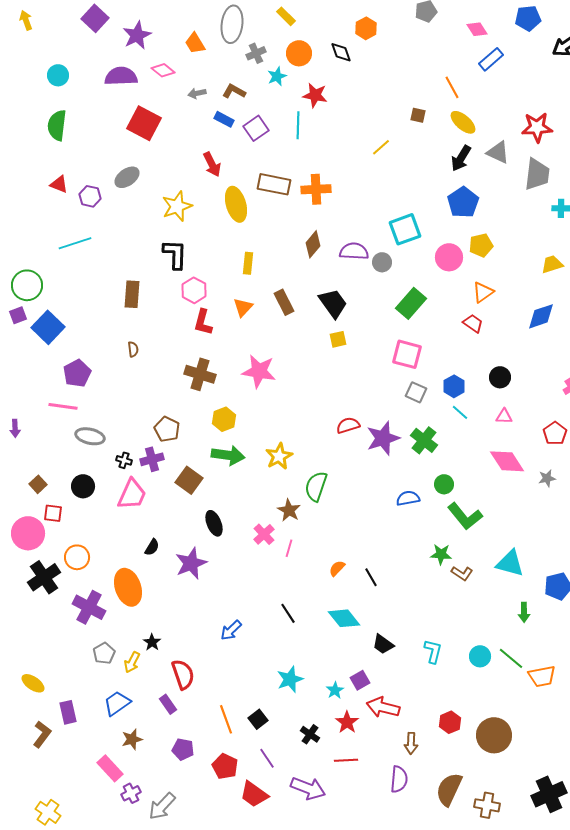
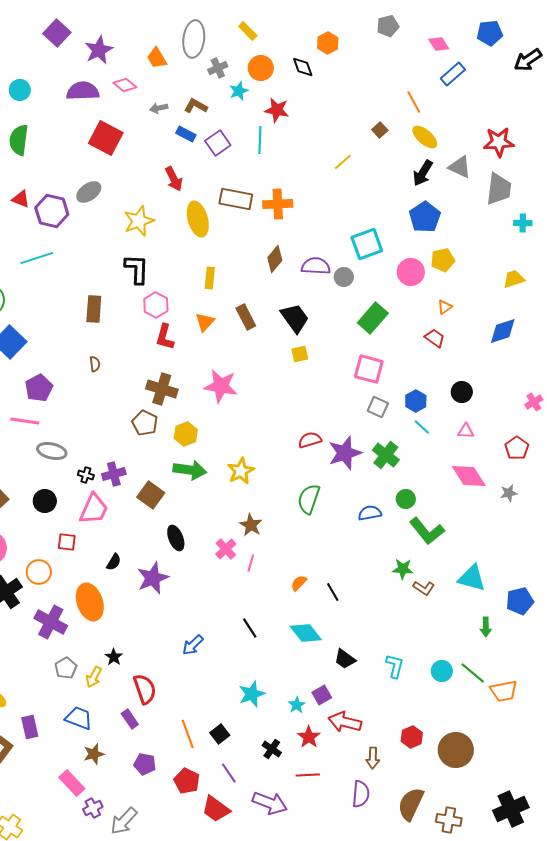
brown square: (418, 115) -> (380, 130), turned 35
purple hexagon: (90, 196) -> (52, 211), size x1.5
orange triangle: (483, 292) -> (445, 307), size x0.7
brown pentagon: (167, 429) -> (145, 423), moved
green semicircle: (316, 486) -> (309, 499), moved
red square: (53, 513) -> (67, 542), moved
blue trapezoid: (117, 703) -> (79, 718), turned 56

